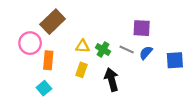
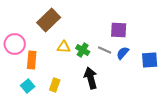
brown rectangle: (53, 22) -> (49, 20), moved
yellow rectangle: (82, 70) -> (55, 85), moved

